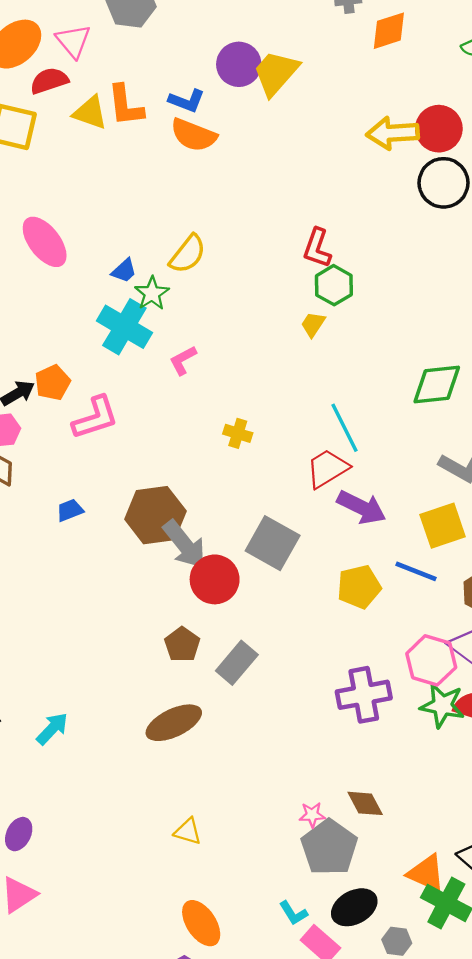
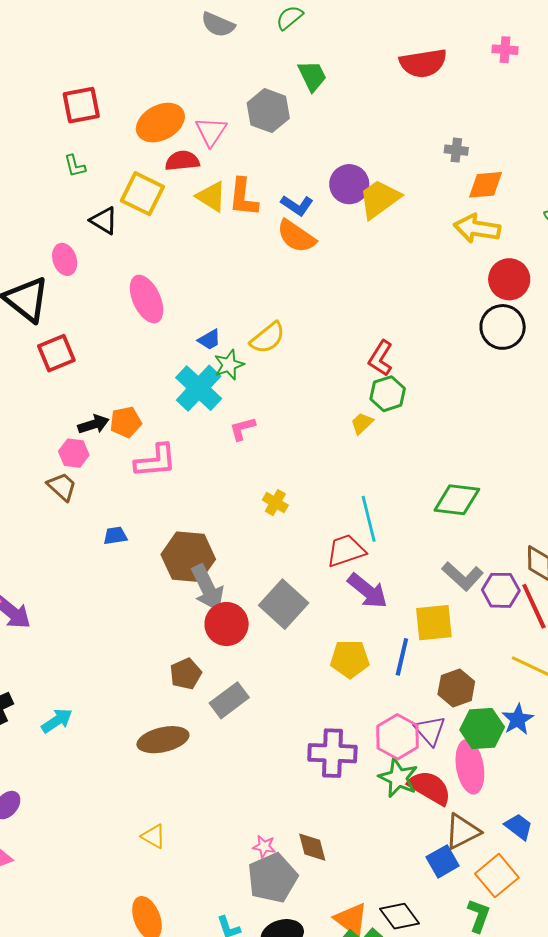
yellow arrow: (393, 133) -> (477, 228), moved
blue line: (416, 571) -> (402, 657), turned 69

